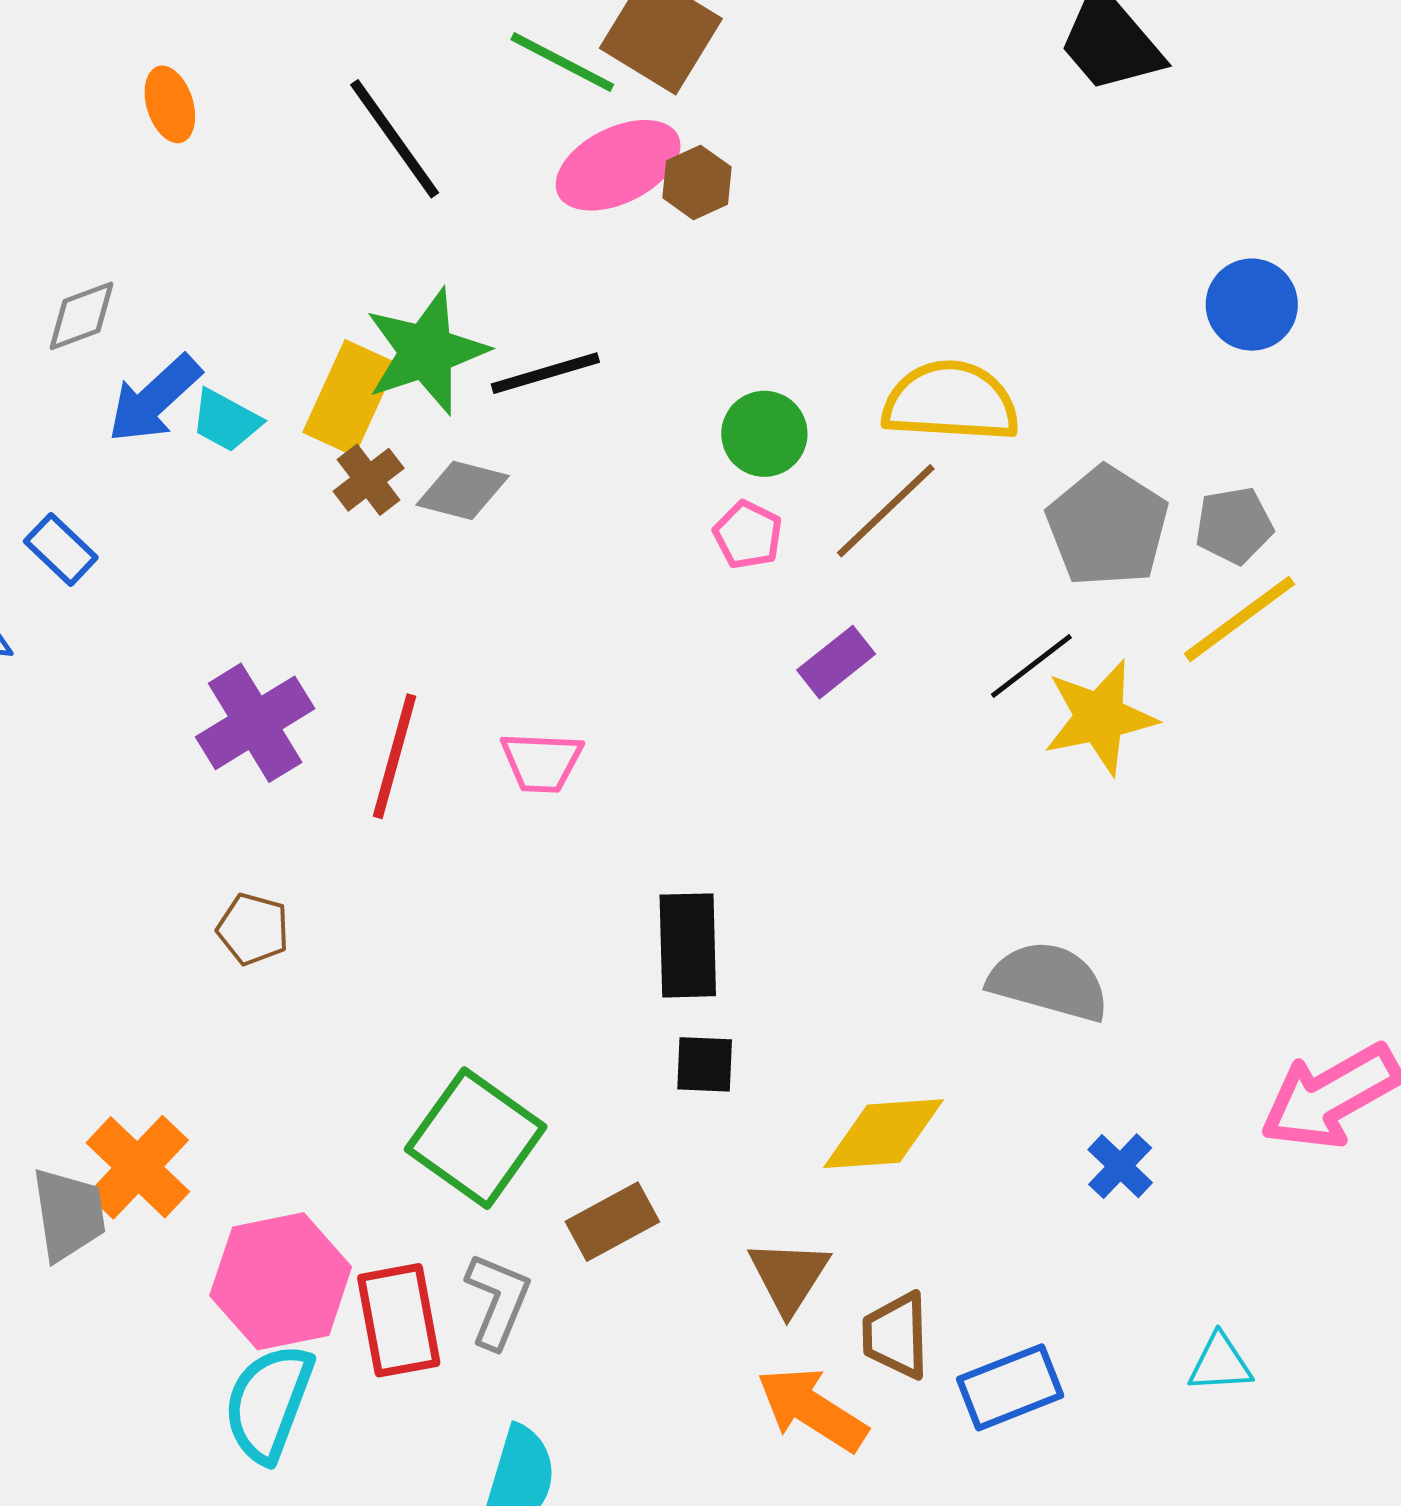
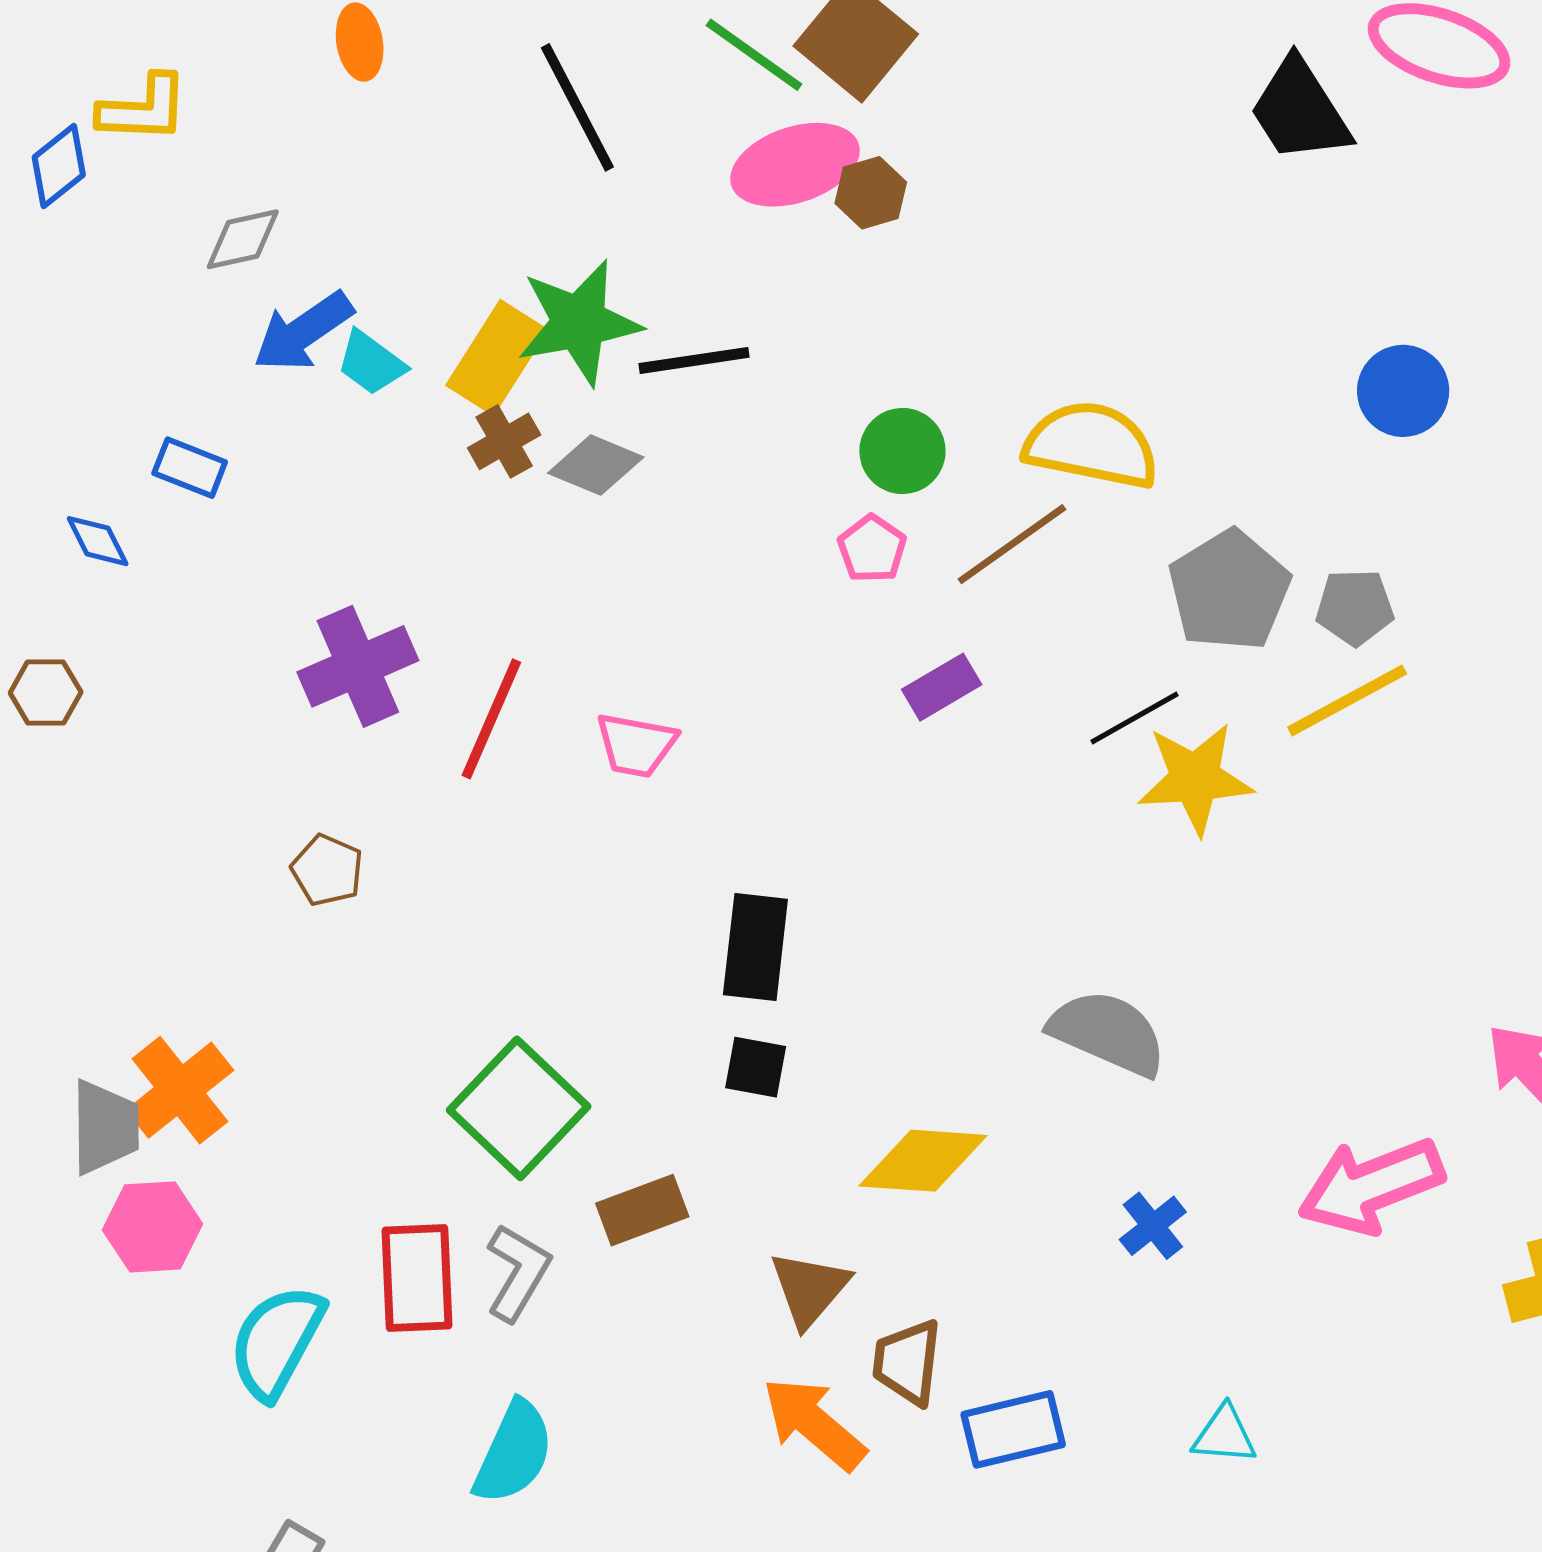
blue rectangle: (61, 549) -> (190, 468), turned -30
pink hexagon: (281, 1281) -> (153, 1227), moved, size x0.7

